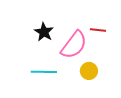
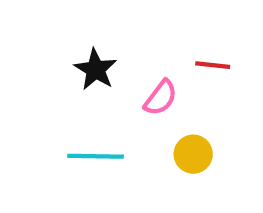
pink semicircle: (74, 45) -> (161, 98), size x0.6

